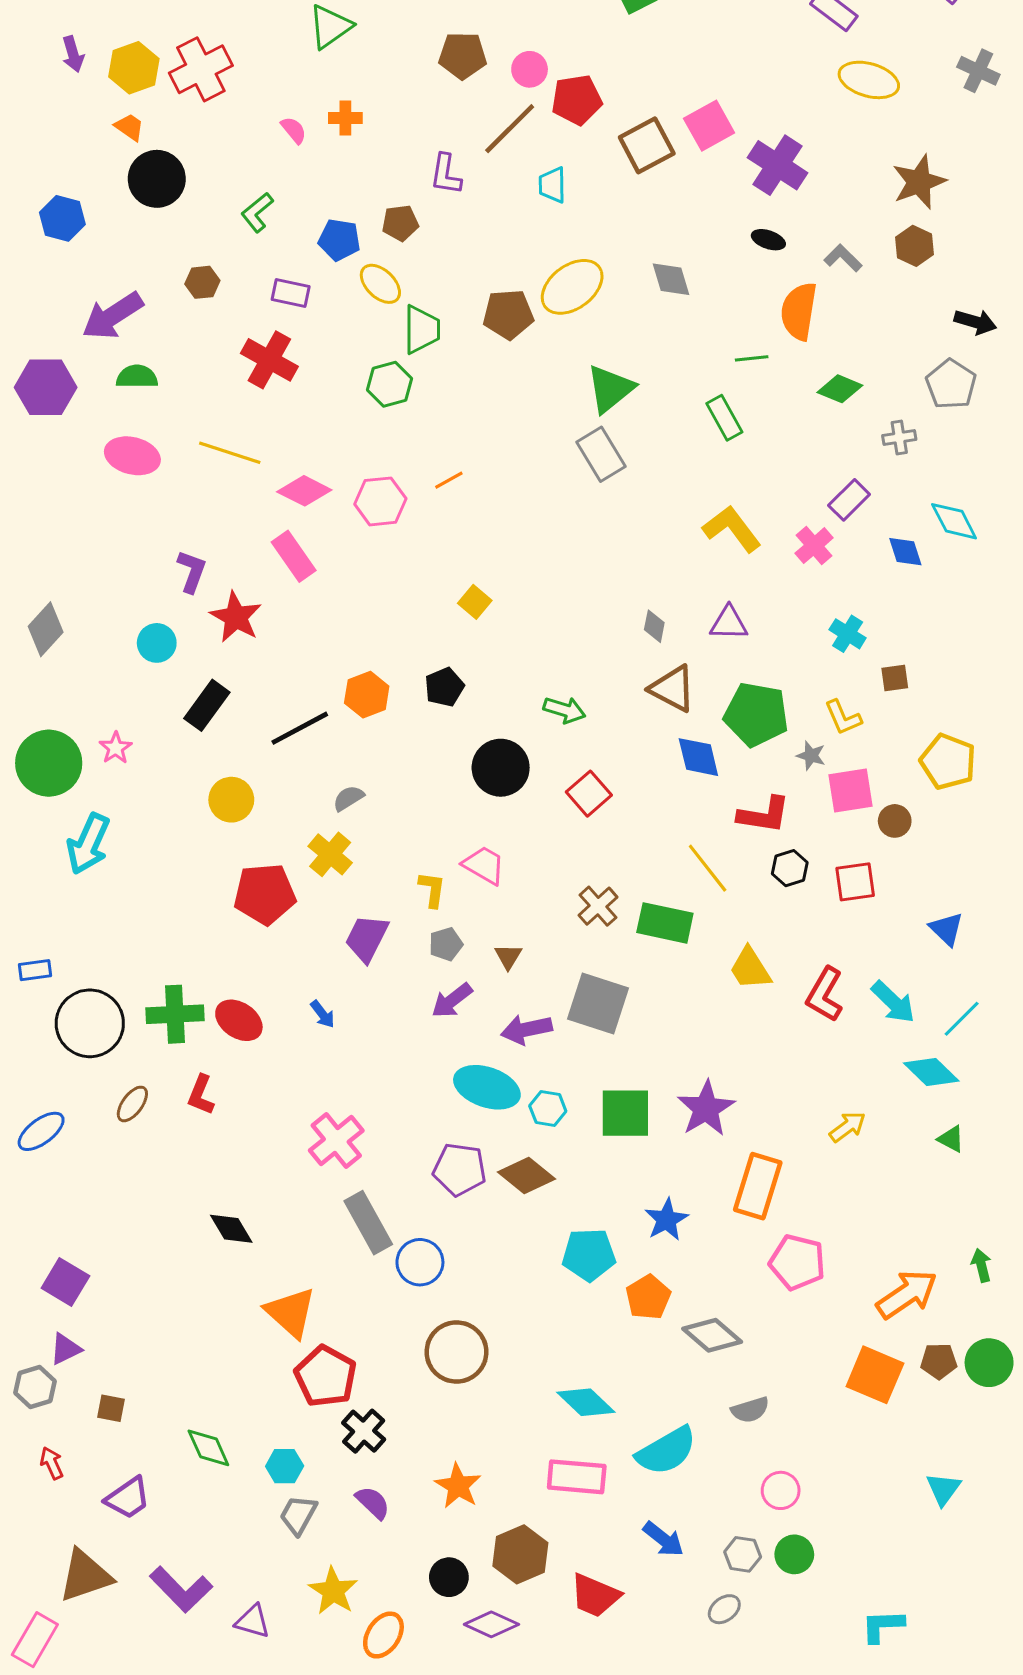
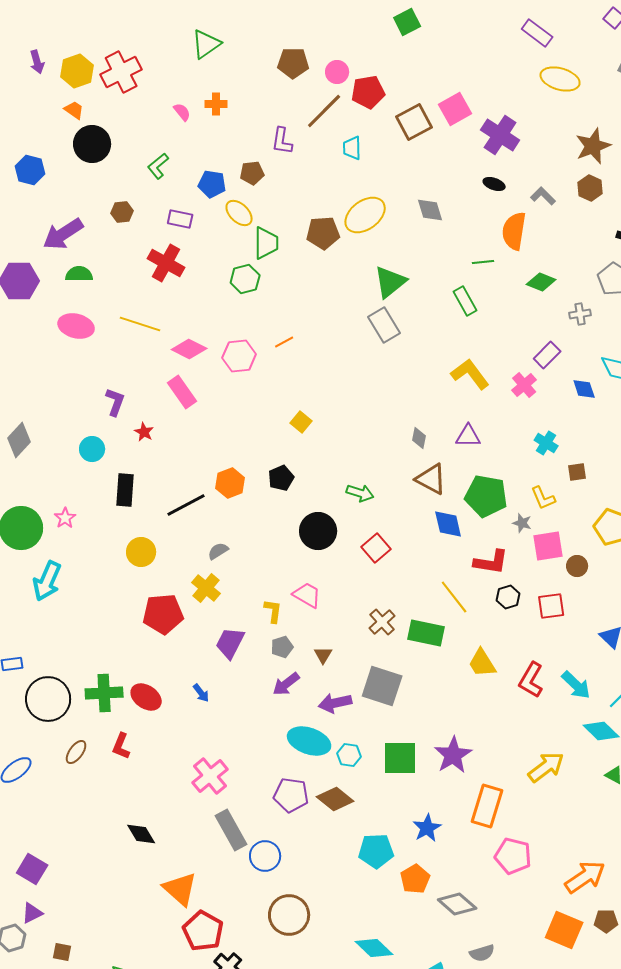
red star: (236, 617) -> (144, 432), size x0.6
black rectangle: (207, 705) -> (125, 490), turned -32
yellow arrow: (848, 1127) -> (546, 767), size x1.5

